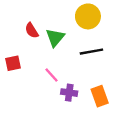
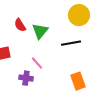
yellow circle: (88, 16) -> (79, 15), moved
purple cross: (69, 93) -> (26, 78), moved

